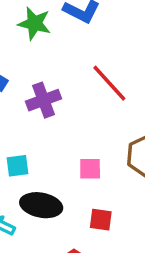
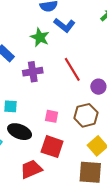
green star: (34, 23) -> (40, 37), moved
red square: (101, 220) -> (52, 147), size x1.6

